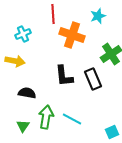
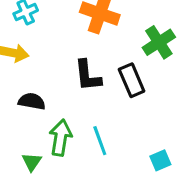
cyan line: (72, 119) -> (100, 141), turned 42
green triangle: (23, 126) -> (32, 162), moved

